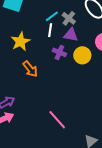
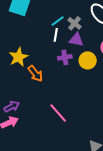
yellow star: (21, 42) -> (18, 57), moved
purple cross: (59, 52) -> (65, 57), turned -32
pink line: (57, 120) -> (58, 113), moved

